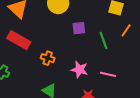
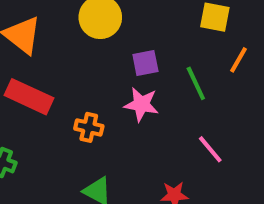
pink star: (79, 70) -> (141, 104), moved
pink line: (108, 74) -> (210, 149), turned 42

